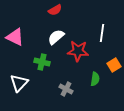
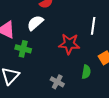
white semicircle: (56, 37) -> (35, 23), moved
green cross: (42, 62) -> (23, 49), moved

